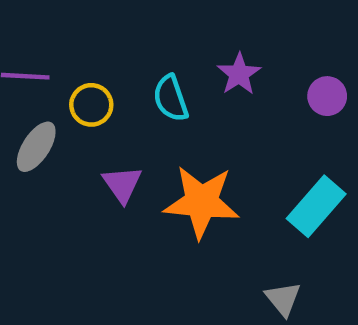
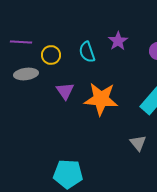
gray ellipse: (36, 147) -> (26, 74), turned 50

